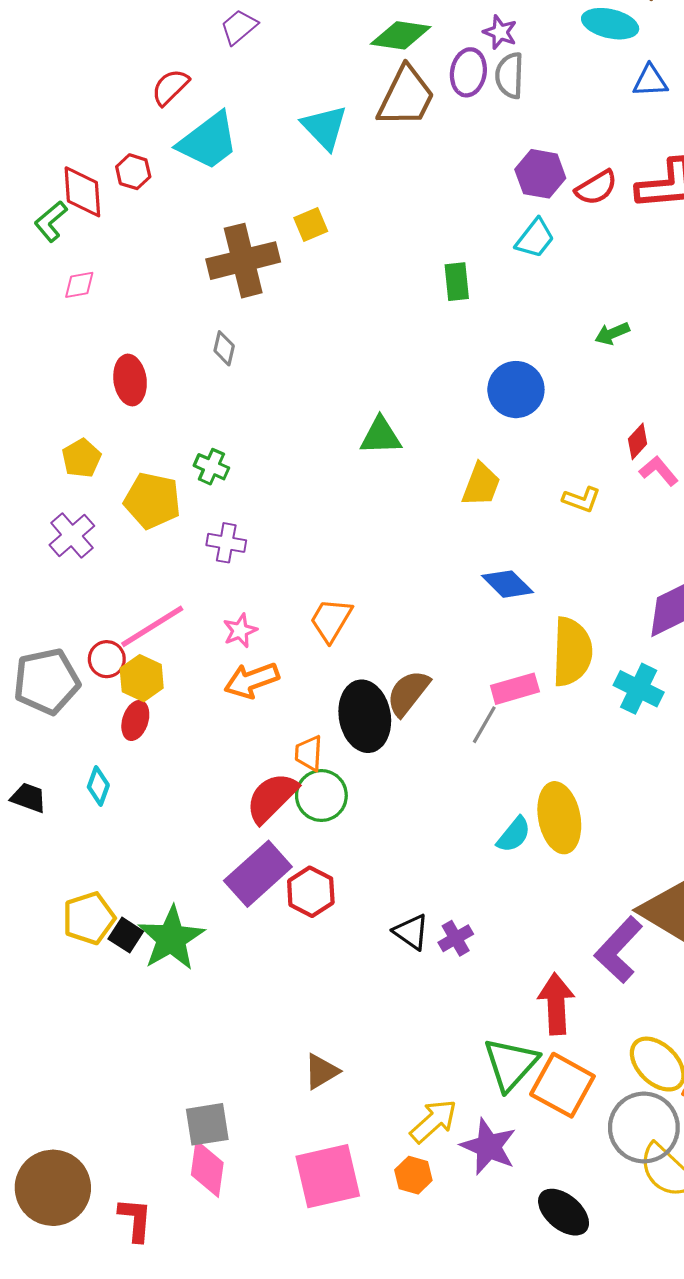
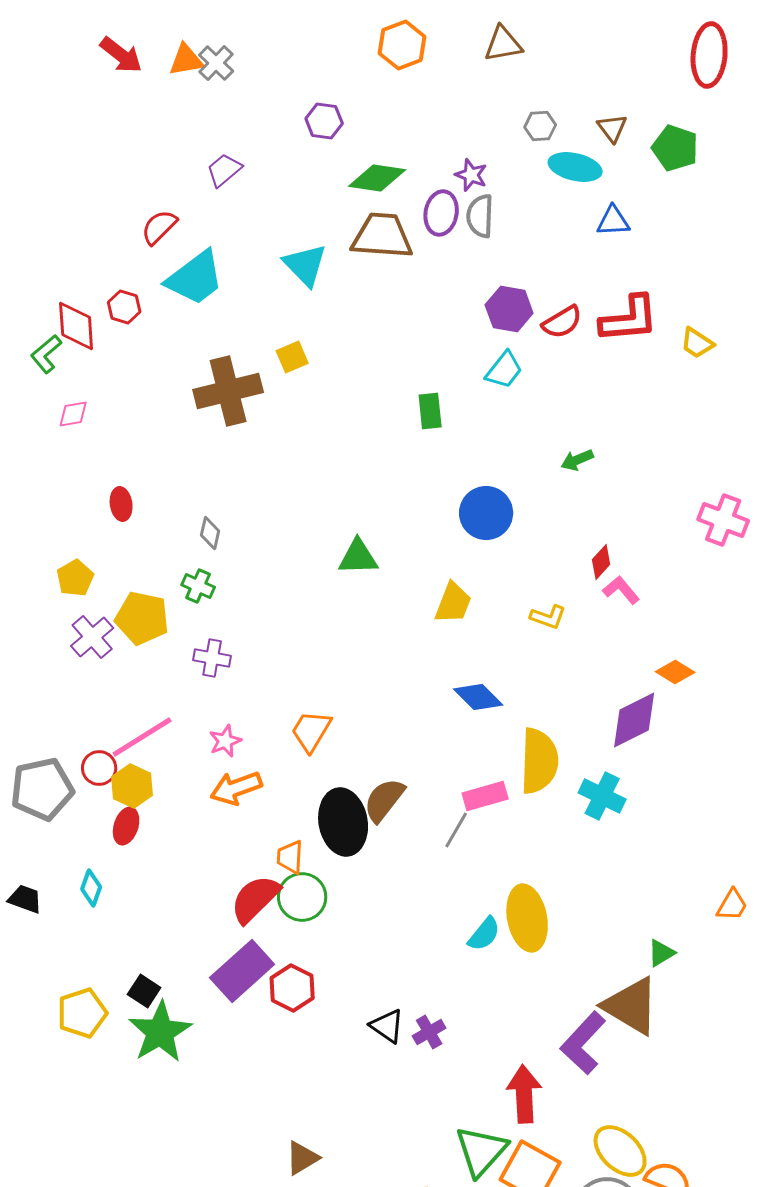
brown trapezoid: (406, 97) -> (382, 236), turned -112
gray diamond: (224, 348) -> (210, 533), moved
red ellipse: (130, 380) -> (121, 504), size x0.7
purple cross: (72, 535) -> (92, 637), moved
black square: (126, 935) -> (144, 991), moved

